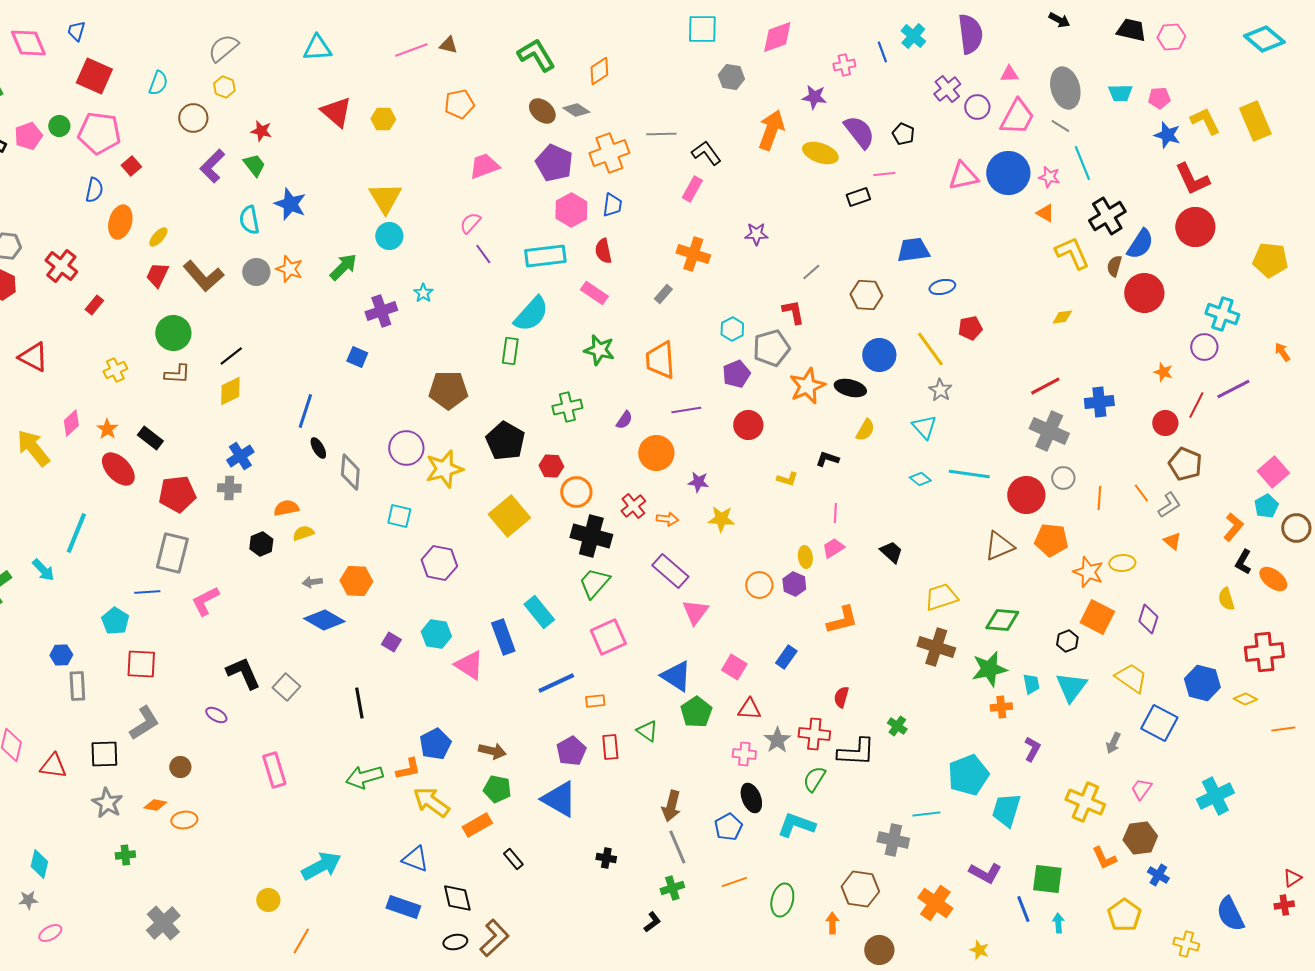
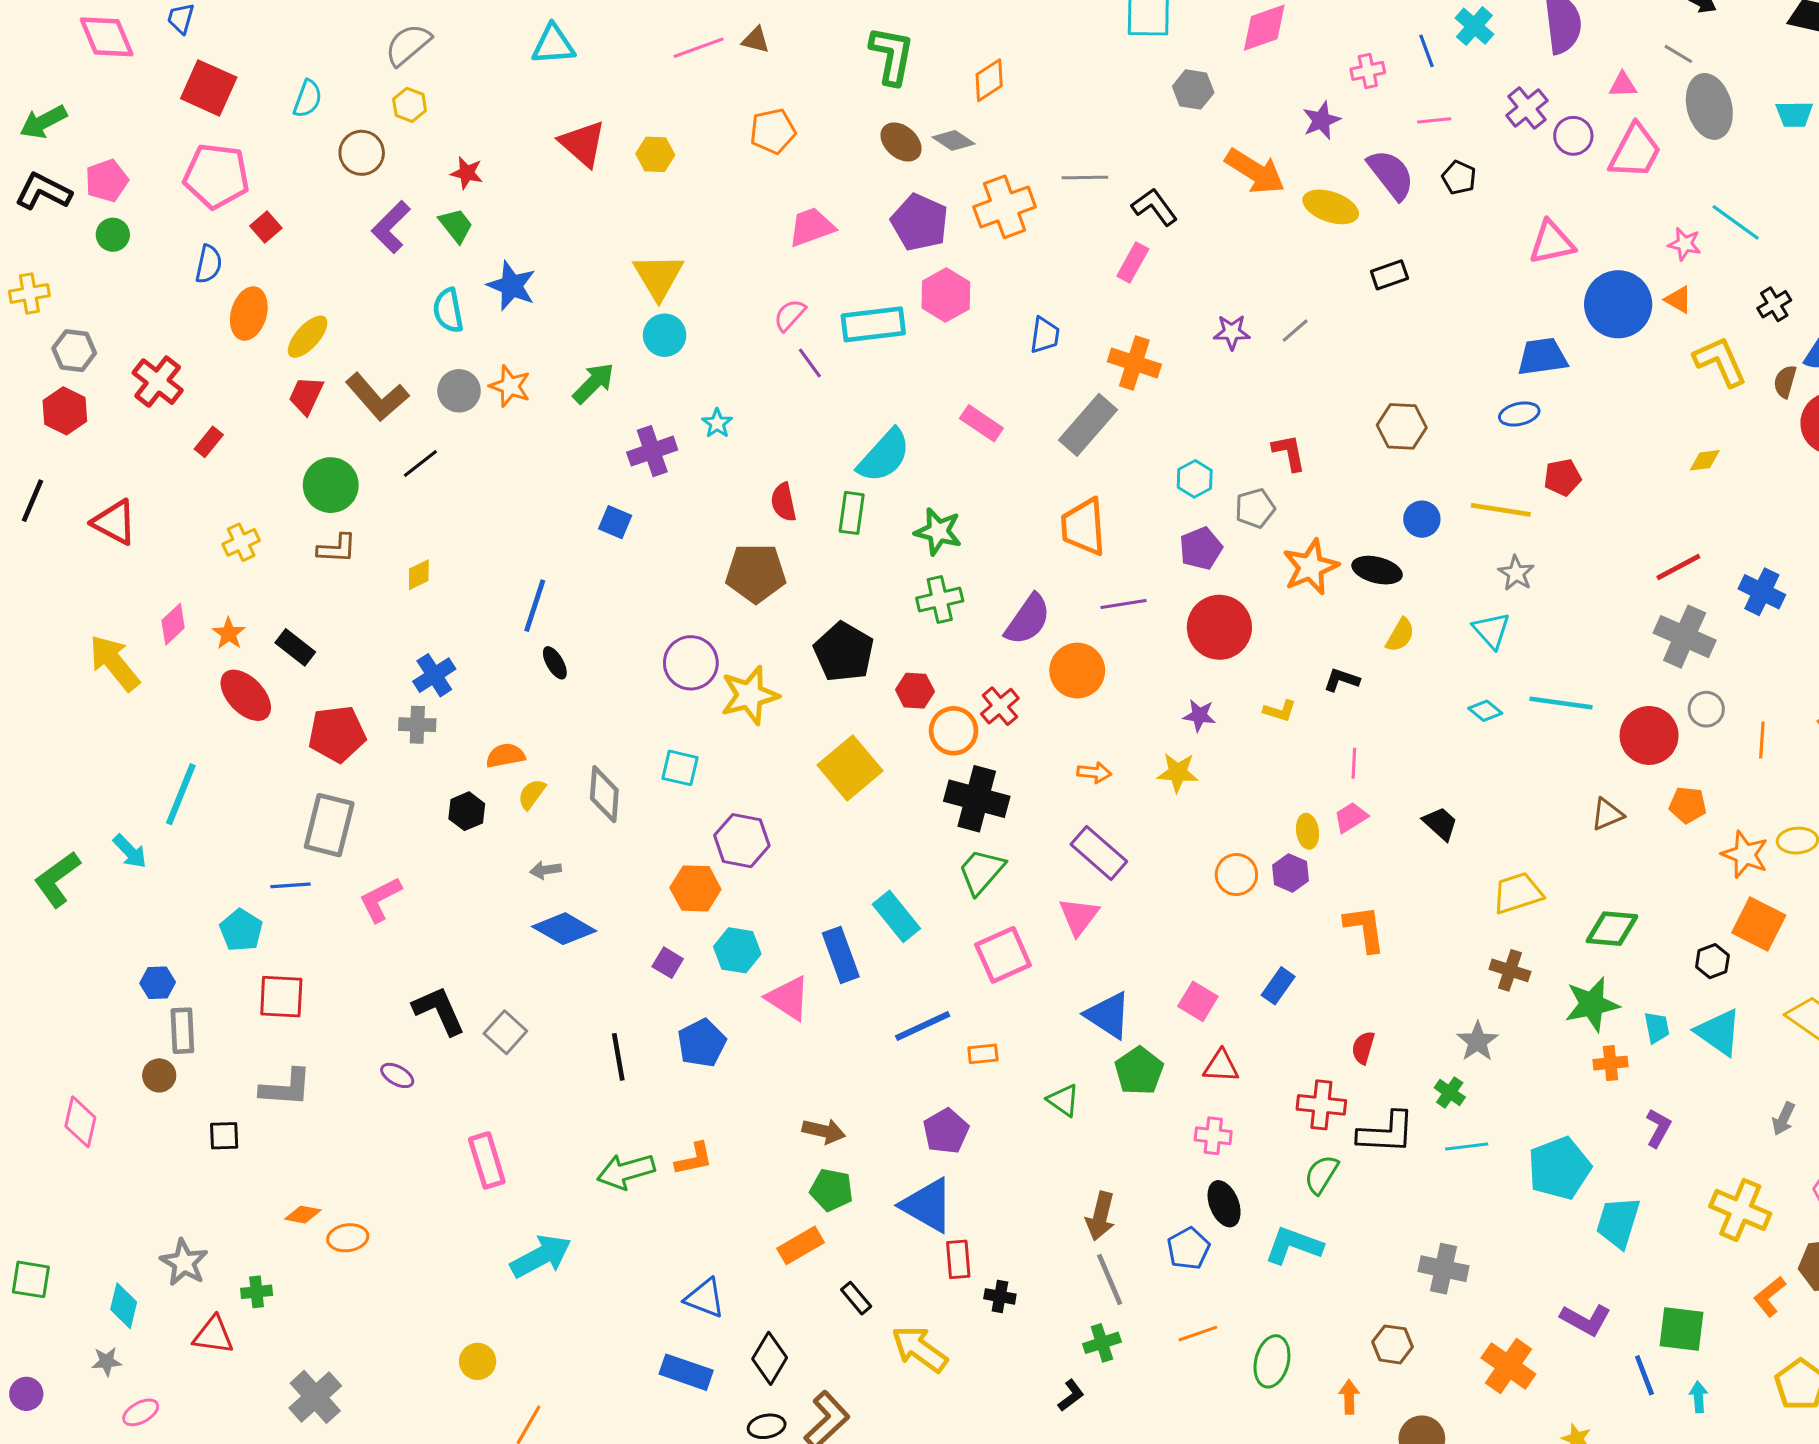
green L-shape: (536, 55) -> (892, 55), turned 42
purple star: (814, 97) -> (1321, 120), turned -30
green circle: (59, 126) -> (113, 235), moved
gray line: (1060, 126) -> (1678, 54), moved
orange arrow: (771, 130) -> (1255, 171), turned 102
cyan line: (1082, 163) -> (1736, 222), turned -32
blue circle: (1008, 173) -> (1618, 304), moved
pink line: (884, 174) -> (1434, 120), moved
blue trapezoid: (612, 205) -> (1045, 335), moved
black cross: (1107, 216) -> (1774, 304), size x0.6
yellow ellipse: (158, 237) -> (308, 337), size x1.4
blue trapezoid: (913, 250) -> (1542, 357), moved
red semicircle: (603, 251) -> (784, 502), moved
cyan rectangle: (545, 256) -> (873, 324), moved
gray line: (811, 272) -> (1295, 331), moved
gray rectangle: (663, 294) -> (1088, 425), size x2.0
gray pentagon: (771, 348) -> (1255, 508), size x0.7
yellow line: (930, 349) -> (1501, 510), turned -45
green star: (599, 350) -> (938, 531), moved
blue circle: (879, 355) -> (1422, 519), size x0.7
black line: (231, 356) -> (420, 463), moved
yellow diamond: (230, 391) -> (419, 575), size x0.7
blue cross: (1099, 402) -> (1762, 592), turned 32
purple semicircle: (624, 420) -> (1028, 620), size x1.8
red circle: (748, 425) -> (1219, 627), size x1.4
gray diamond: (350, 472) -> (604, 794), moved
purple star: (698, 482) -> (1199, 715), moved
red cross: (633, 506) -> (1000, 706), moved
yellow semicircle: (303, 533) -> (532, 794), turned -35
orange pentagon: (1051, 540) -> (1688, 805), size x0.7
brown triangle: (999, 546) -> (1607, 814), size x0.7
orange hexagon: (356, 581) -> (695, 888), moved
pink triangle: (695, 612) -> (1079, 916), moved
orange L-shape: (842, 620) -> (1365, 929), turned -84
brown cross: (936, 647) -> (1510, 970), size x0.7
cyan triangle: (1071, 687) -> (1719, 1032), turned -32
gray L-shape: (144, 723) -> (286, 1088), turned 36
gray star: (777, 740) -> (1478, 1041), moved
blue pentagon: (435, 744) -> (702, 1043), moved
red rectangle: (610, 747) -> (958, 1259), moved
black square: (104, 754) -> (224, 1136), size x0.7
red triangle: (53, 766) -> (213, 1335), moved
brown circle: (180, 767) -> (159, 1075), moved
yellow arrow: (431, 802) -> (920, 1349), moved
gray star: (107, 803) -> (184, 1262), moved
cyan line: (926, 814) -> (1467, 1147), moved
orange L-shape: (1104, 858) -> (1770, 1296), turned 76
cyan arrow: (321, 866) -> (541, 1256), moved
brown hexagon: (860, 889) -> (1392, 1344), size x0.7
black diamond: (457, 898) -> (770, 1358), turned 44

